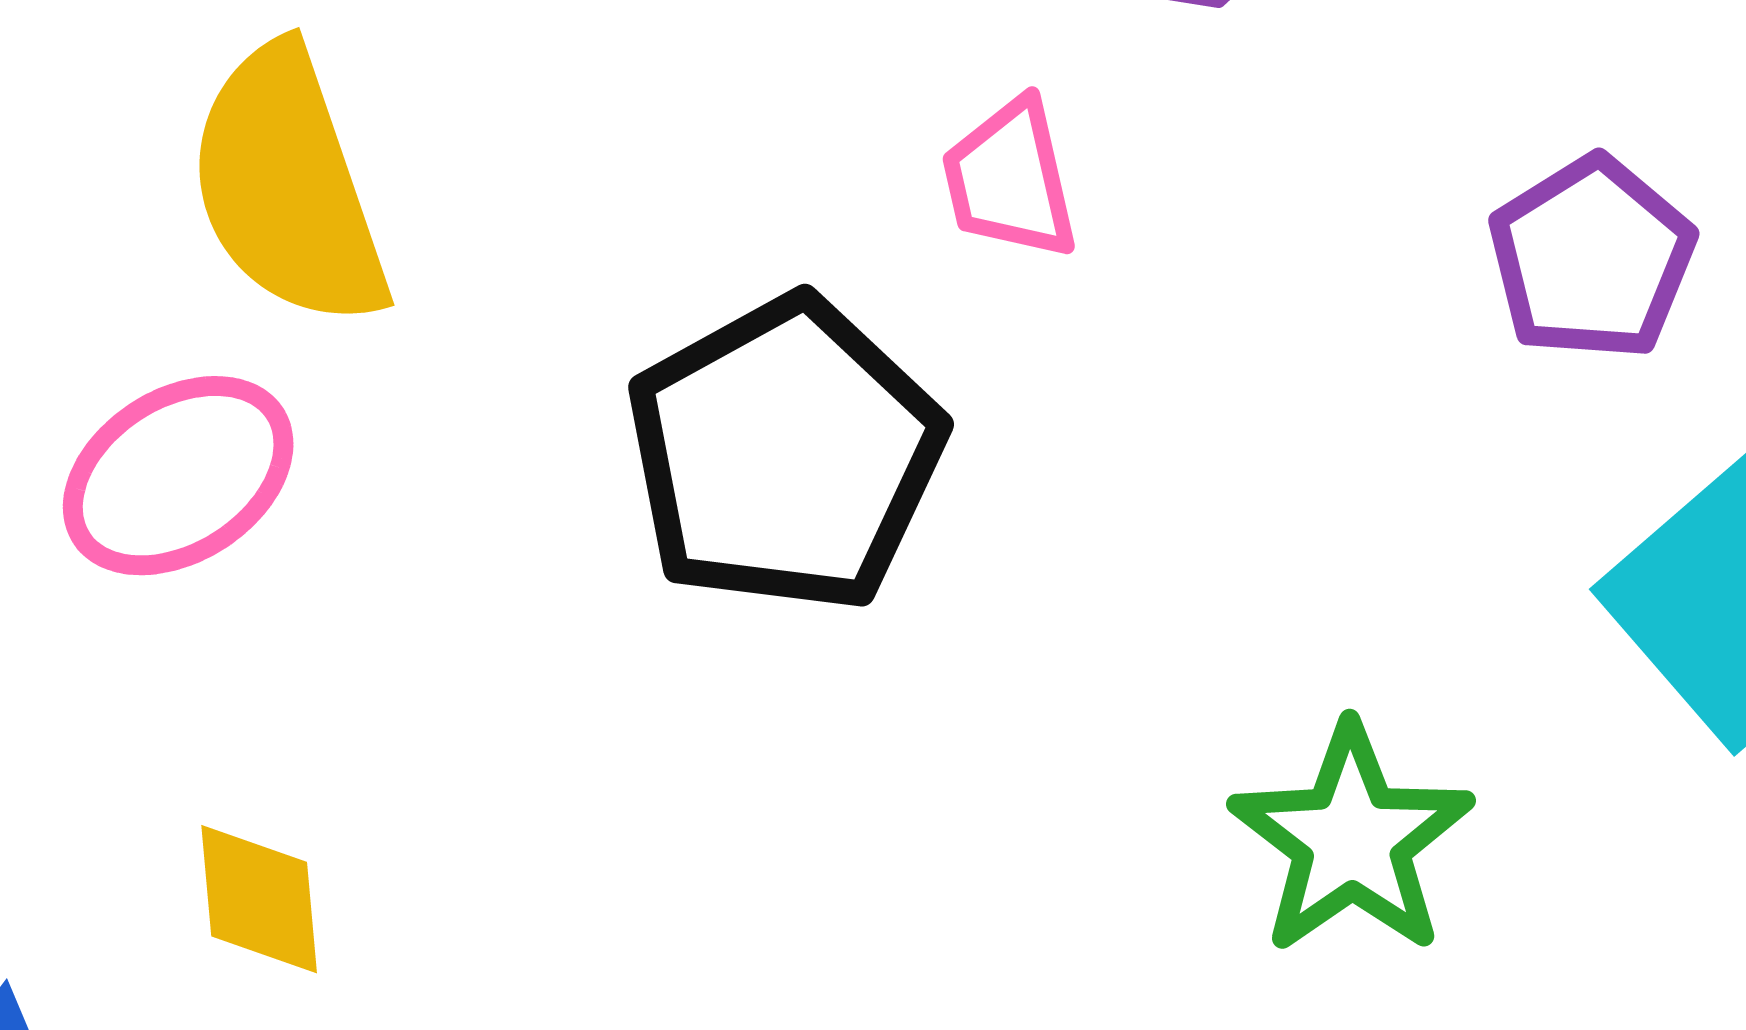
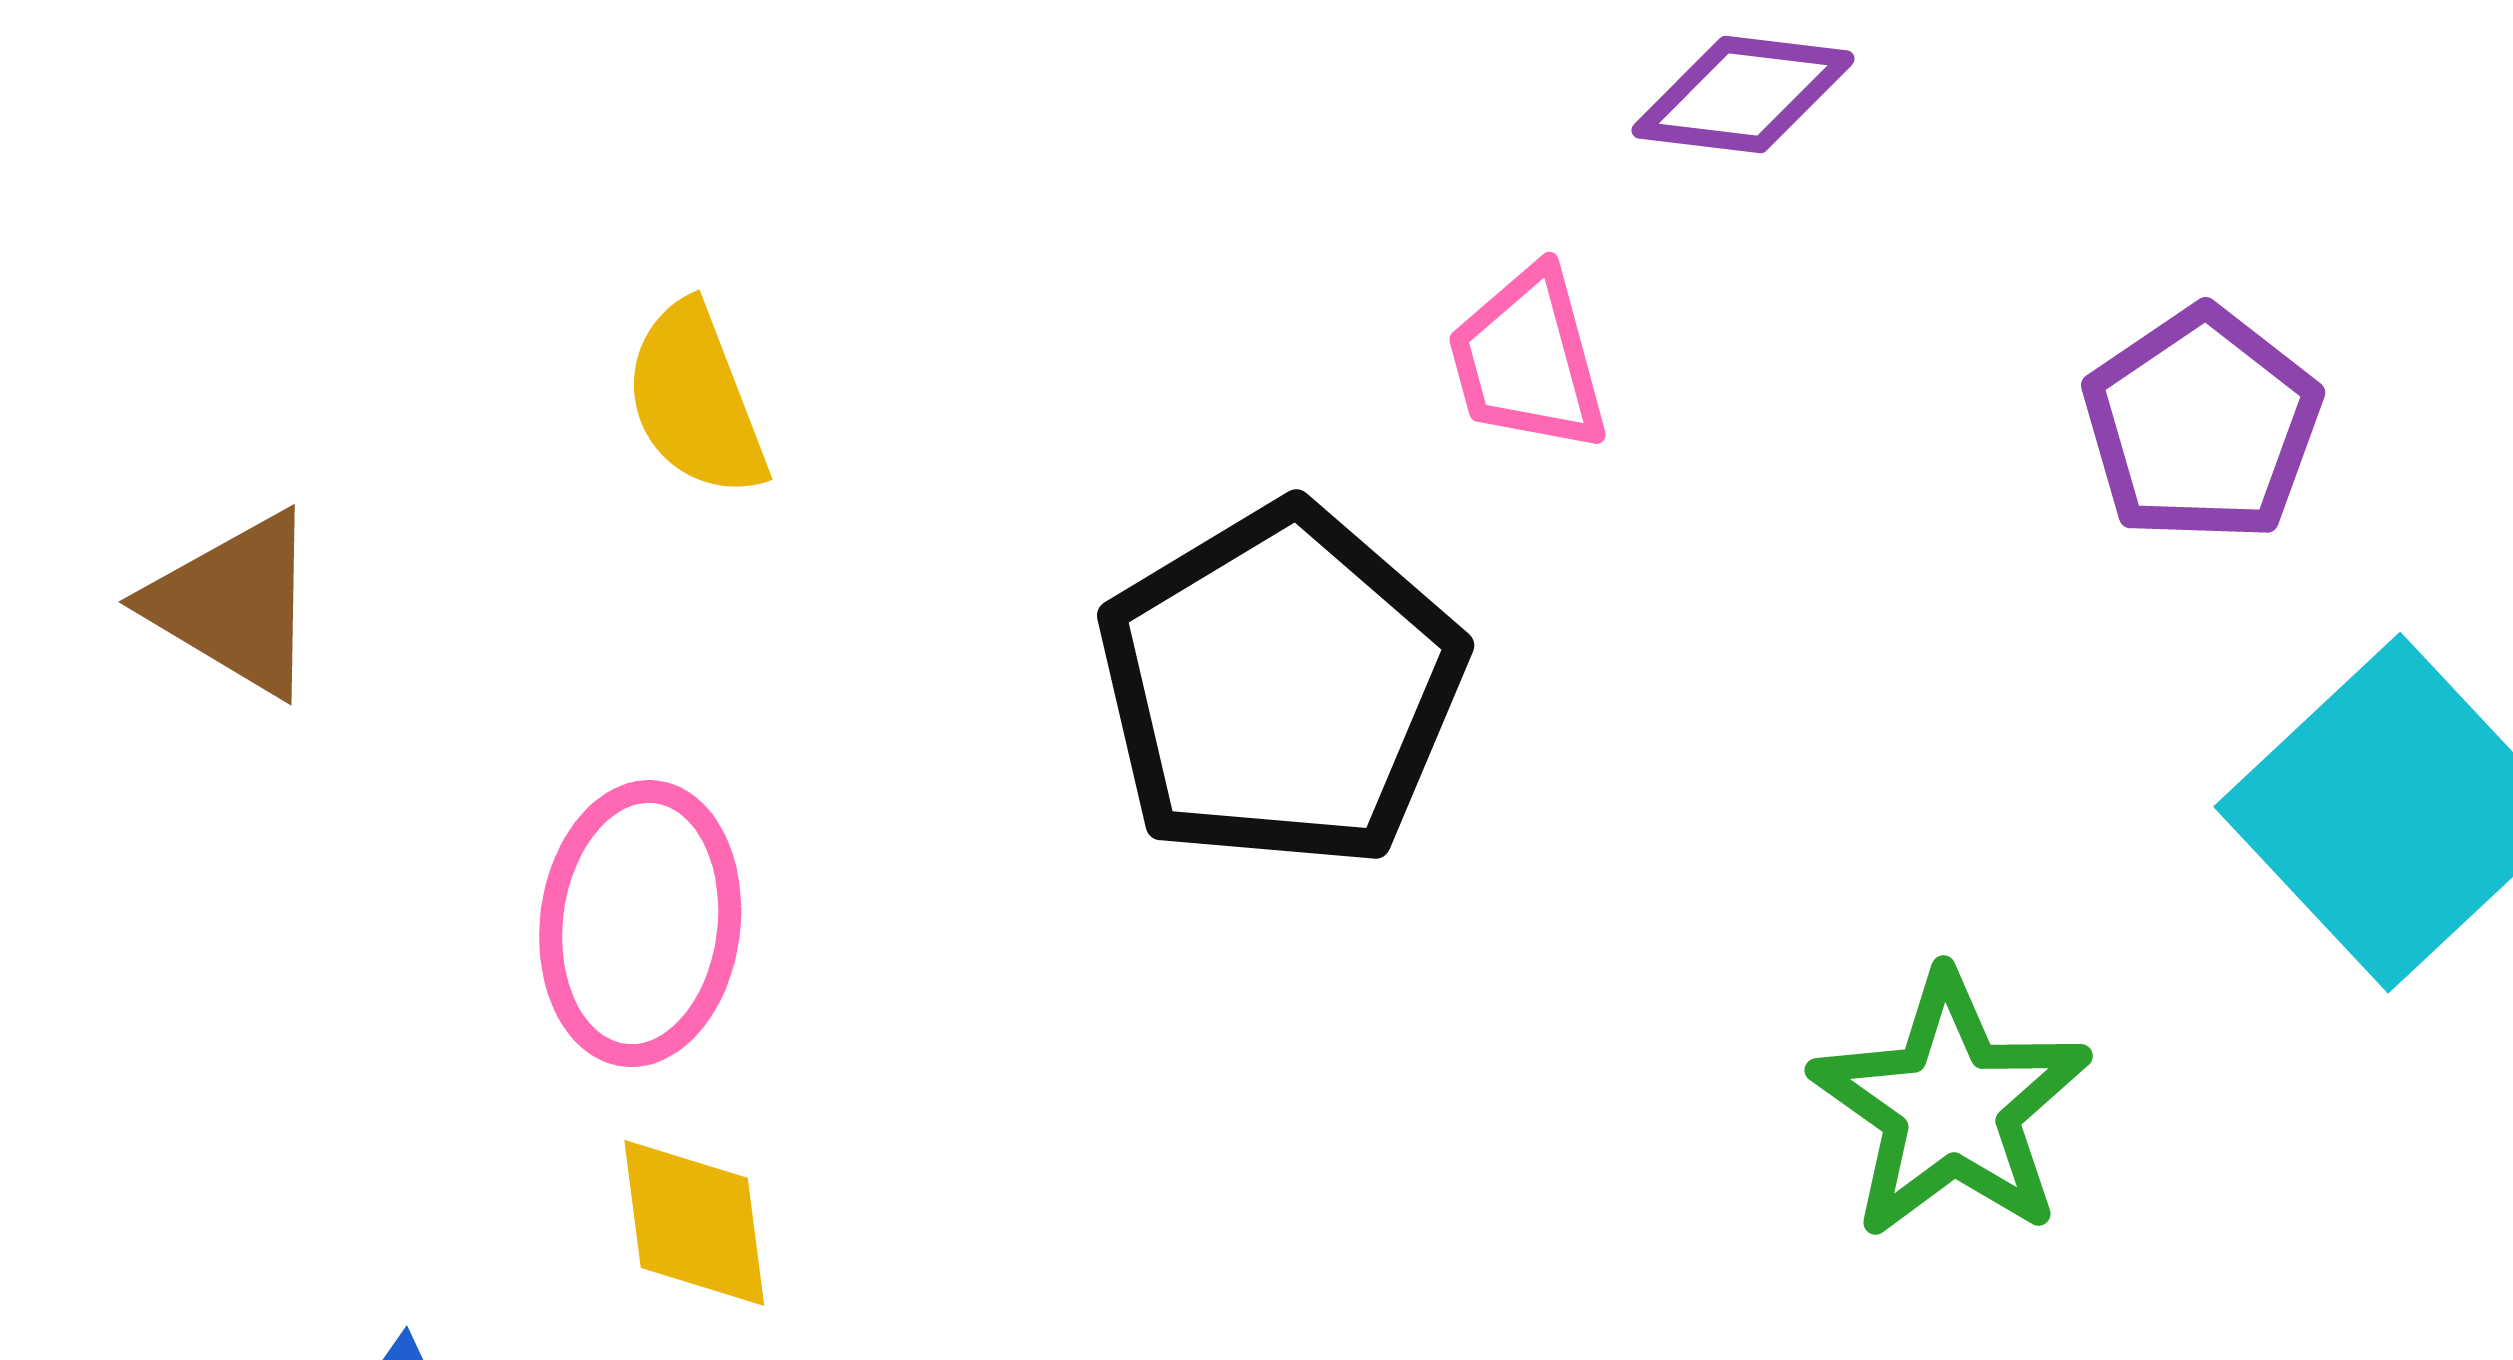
yellow semicircle: (288, 187) -> (696, 400), size x0.6
pink ellipse: (178, 476) -> (640, 924), moved, turned -48

